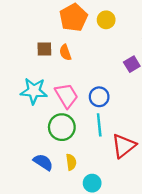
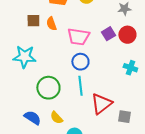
pink trapezoid: (66, 96) -> (78, 37), moved, turned 130
yellow semicircle: (71, 162) -> (56, 118), turned 144

